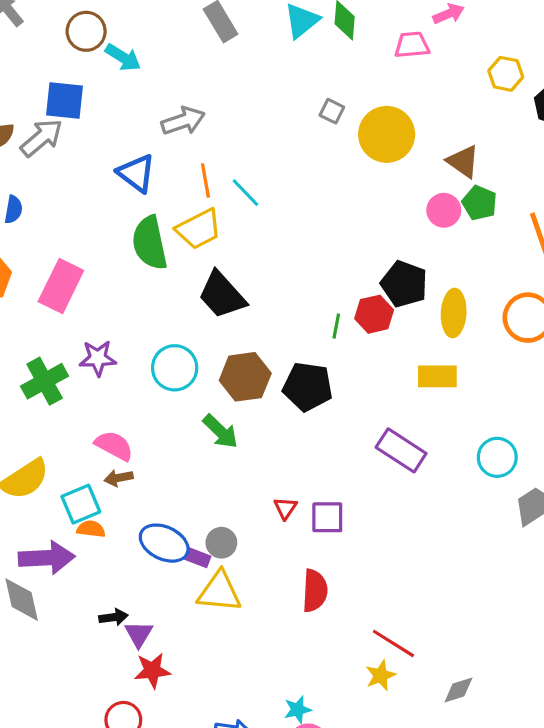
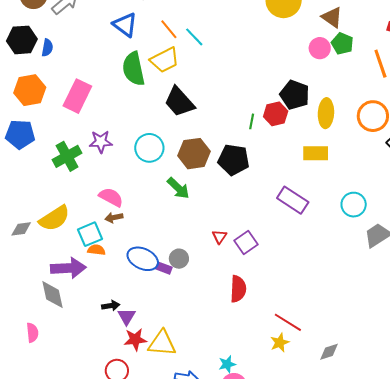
orange line: (205, 180) -> (169, 29), turned -30
purple square: (327, 517) -> (246, 243), turned -35
yellow triangle: (219, 592) -> (162, 343), moved

